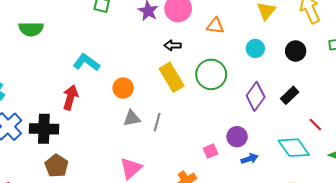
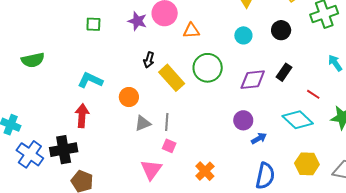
orange triangle: (215, 26) -> (191, 31), moved
black arrow: (173, 45) -> (149, 60), moved, turned -63
purple diamond: (256, 96) -> (253, 80), turned 60
pink square: (211, 151) -> (169, 146), moved, turned -32

